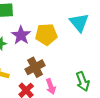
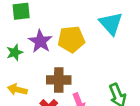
brown cross: (35, 67) -> (59, 80), turned 30

